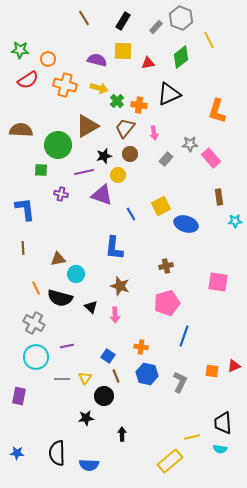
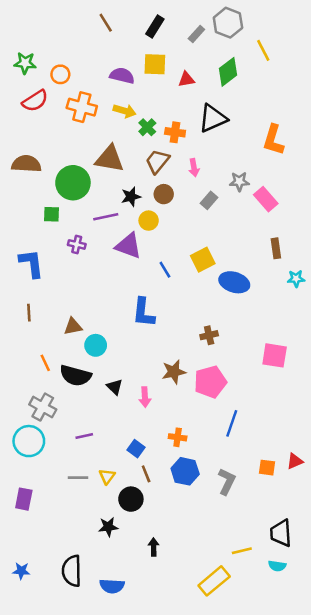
brown triangle: (87, 126) -> (109, 159), turned 40
brown star: (120, 286) -> (174, 372), moved, turned -30
cyan circle: (36, 357) -> (29, 441), moved

